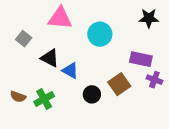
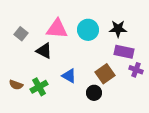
pink triangle: (60, 18) -> (57, 29), moved
black star: (149, 18) -> (118, 29), moved
blue triangle: (70, 71) -> (69, 76), moved
black circle: (92, 94) -> (94, 93), moved

